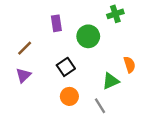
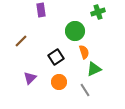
purple rectangle: (56, 23) -> (41, 10), moved
orange semicircle: (129, 65) -> (84, 52), moved
purple triangle: (23, 75) -> (30, 78), moved

